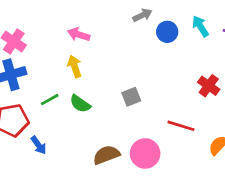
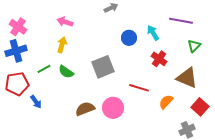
cyan arrow: (200, 26) -> (153, 33), moved
blue circle: (167, 32) -> (129, 38), moved
yellow arrow: (75, 66) -> (62, 45), turned 35
gray square: (131, 97) -> (103, 67), size x1.6

